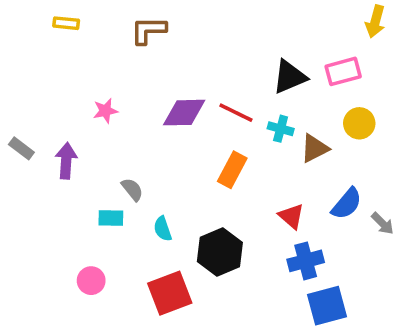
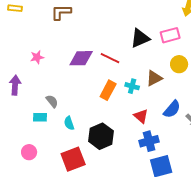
cyan cross: (281, 129) -> (132, 86), moved

